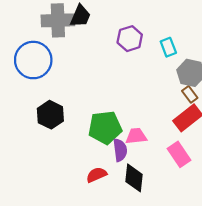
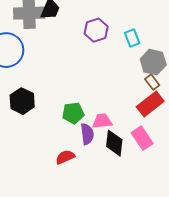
green pentagon: (105, 128) -> (73, 113), size x0.7
black diamond: (134, 178) -> (114, 143), moved

